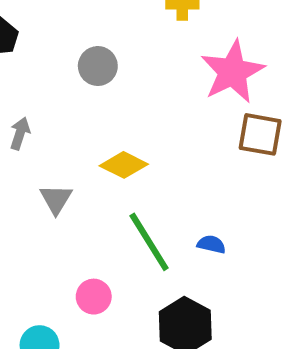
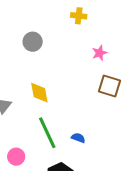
pink star: (233, 72) -> (100, 53), size x0.5
yellow diamond: (124, 165) -> (39, 93), turned 45

